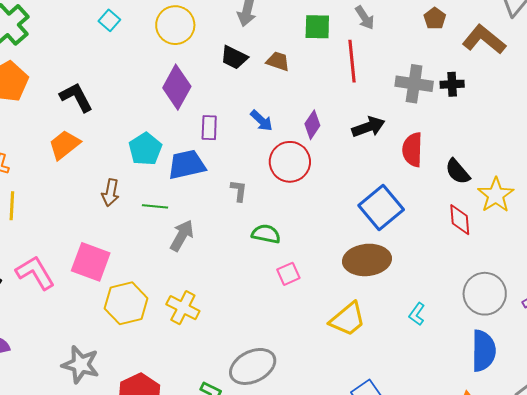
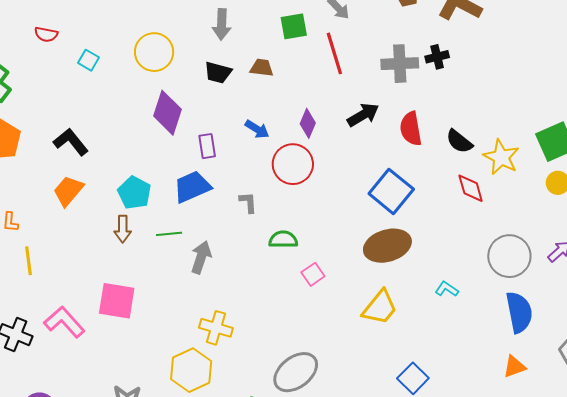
cyan pentagon: (145, 149) -> (134, 193), moved
yellow hexagon: (126, 303) -> (191, 370), moved
cyan L-shape: (417, 314) -> (447, 289), turned 100

